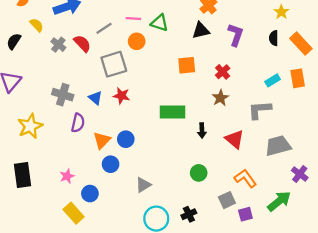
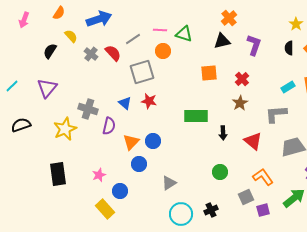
gray cross: (63, 95) -> (88, 109), moved

